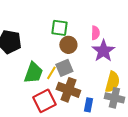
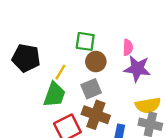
purple star: (103, 51) -> (137, 69), turned -30
yellow line: (51, 73) -> (60, 72), moved
yellow semicircle: (112, 82) -> (148, 105), turned 65

